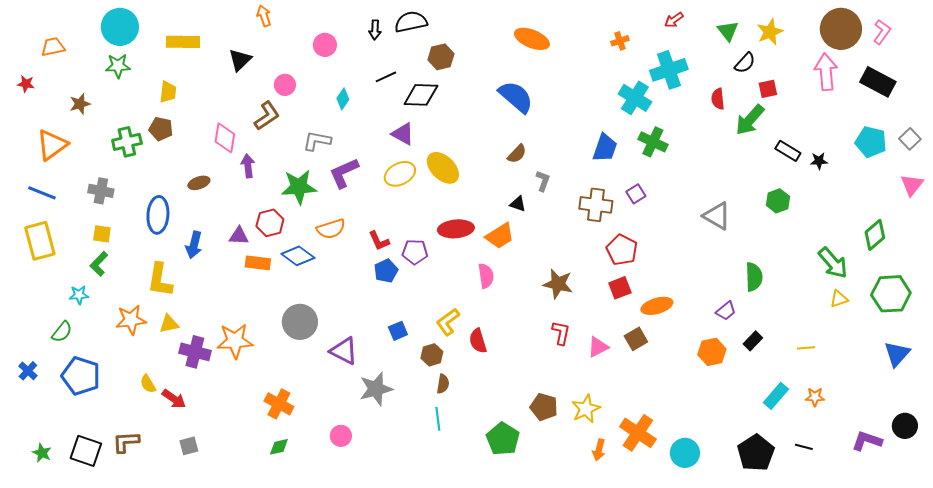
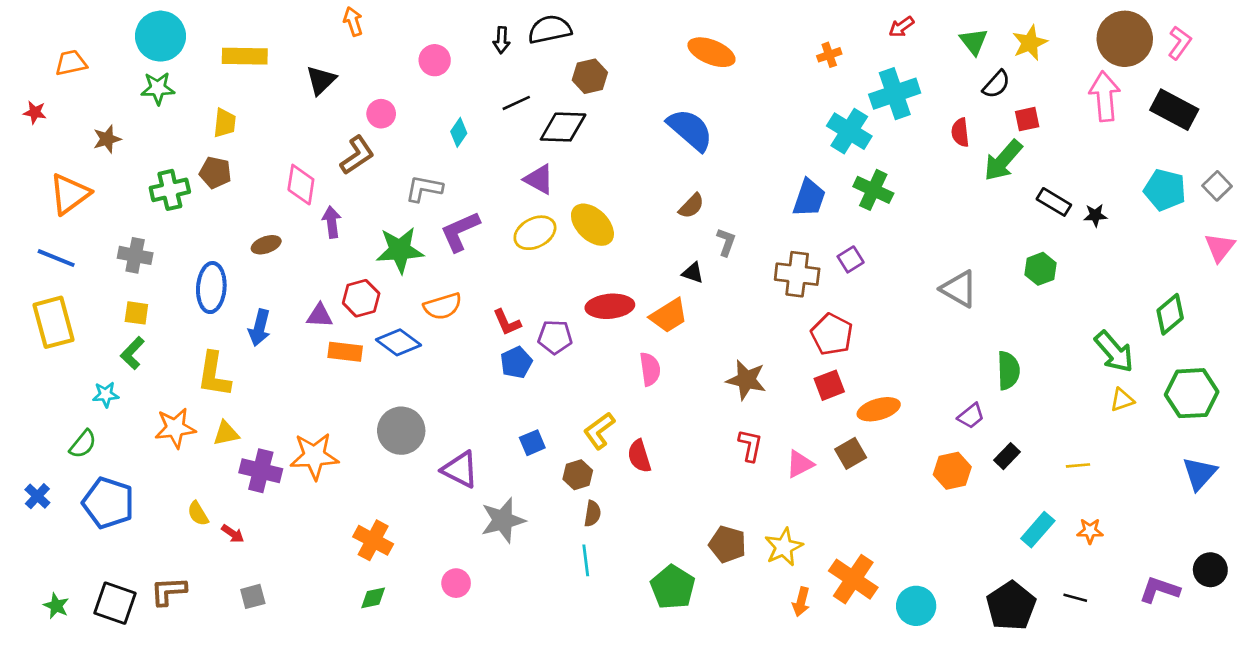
red arrow: (174, 399) -> (233, 534), size x0.7

